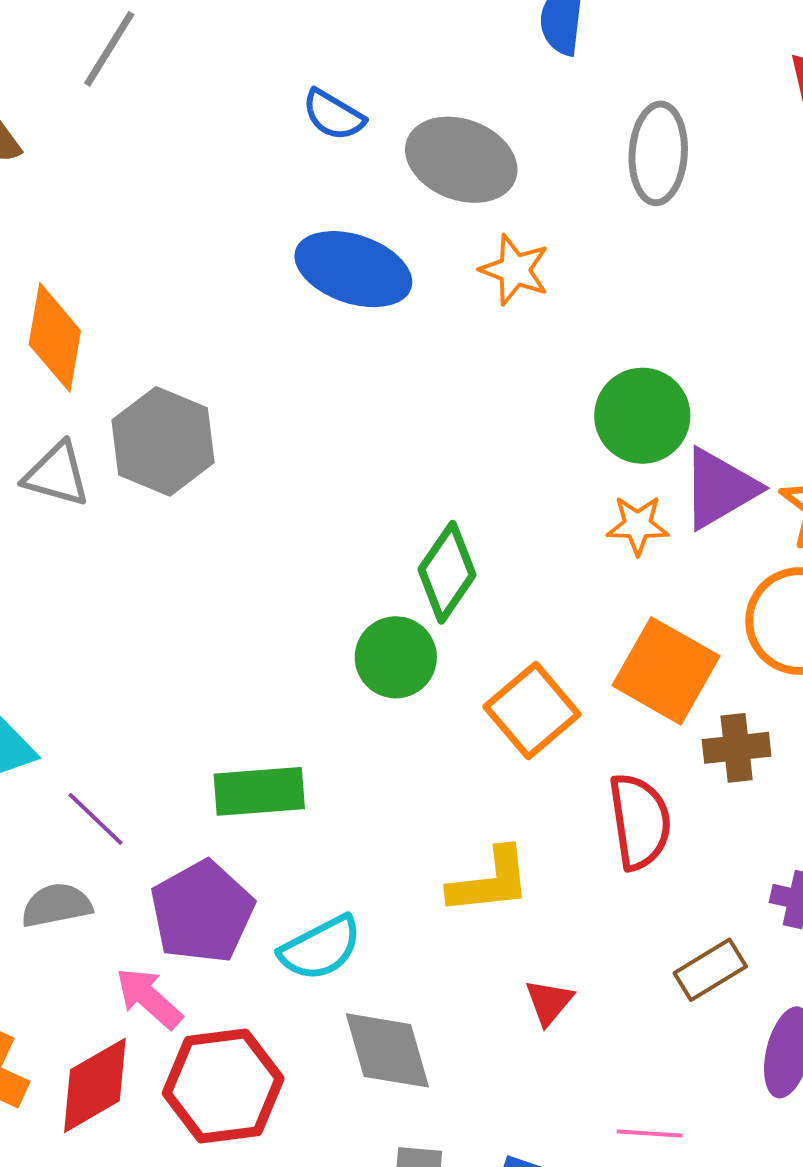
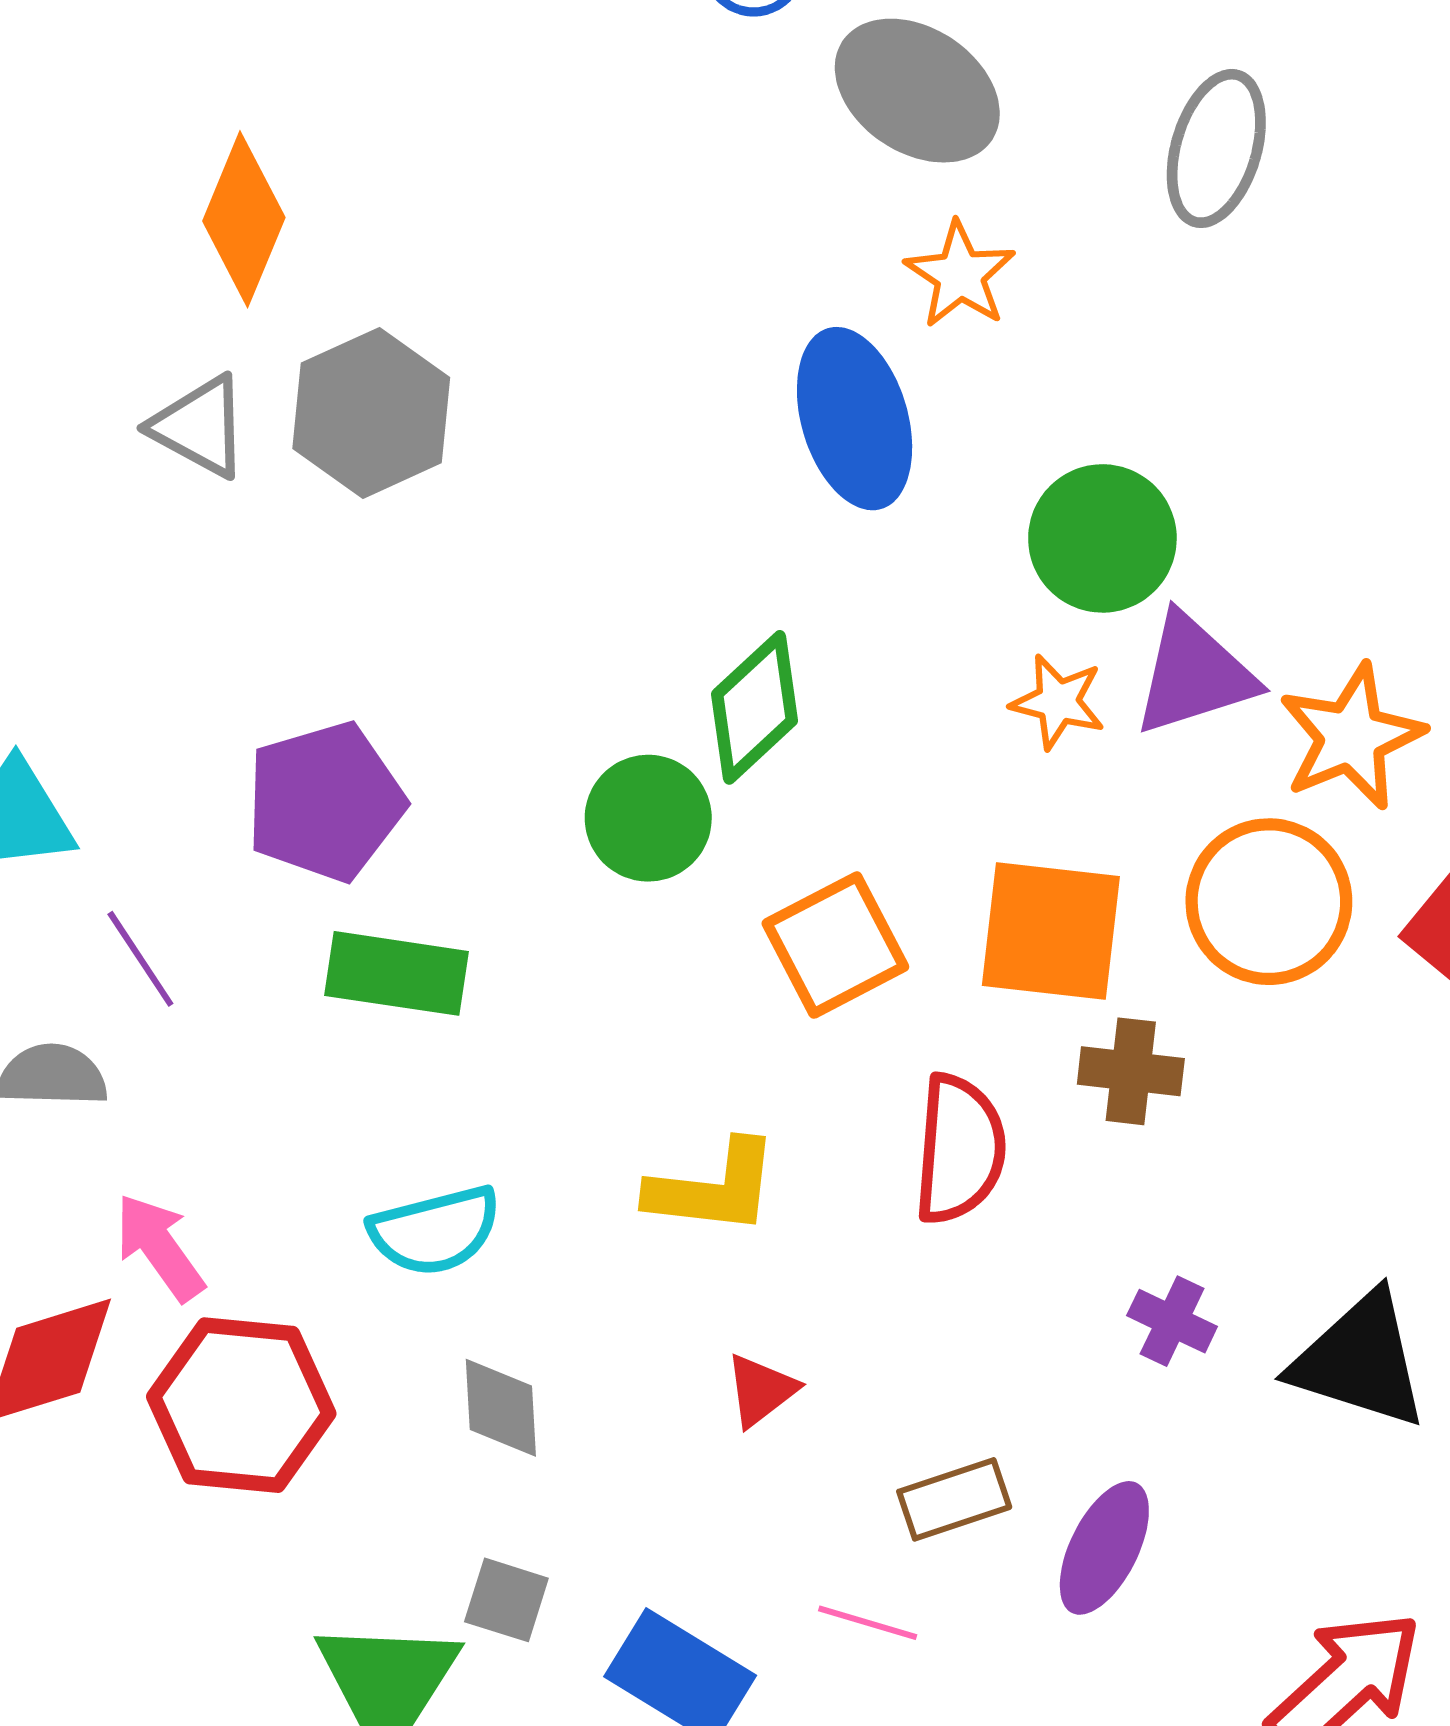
blue ellipse: (353, 269) -> (855, 419), moved, turned 42
orange square: (666, 671) -> (1051, 931), turned -36
purple pentagon: (202, 912) -> (325, 802), moved
brown rectangle: (710, 970) -> (954, 1499), moved
gray diamond: (387, 1050) -> (501, 1408), size x0.7

